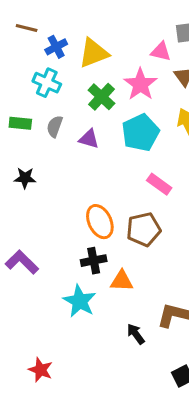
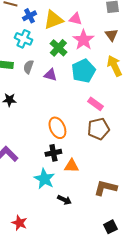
pink triangle: (161, 51) -> (75, 19), moved
brown pentagon: (144, 229) -> (98, 129), moved
black arrow: (136, 334) -> (64, 200), moved, turned 152

